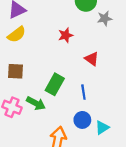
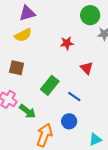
blue line: (83, 92) -> (74, 97), turned -56
green arrow: (36, 103) -> (28, 111), moved
cyan triangle: (102, 128) -> (95, 140), moved

